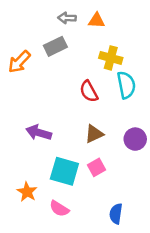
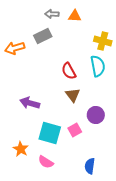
yellow cross: (111, 58) -> (103, 41), moved
orange arrow: (19, 62) -> (15, 48), turned 30
brown triangle: (94, 134) -> (73, 95), moved, turned -42
purple circle: (135, 139) -> (96, 115), moved

